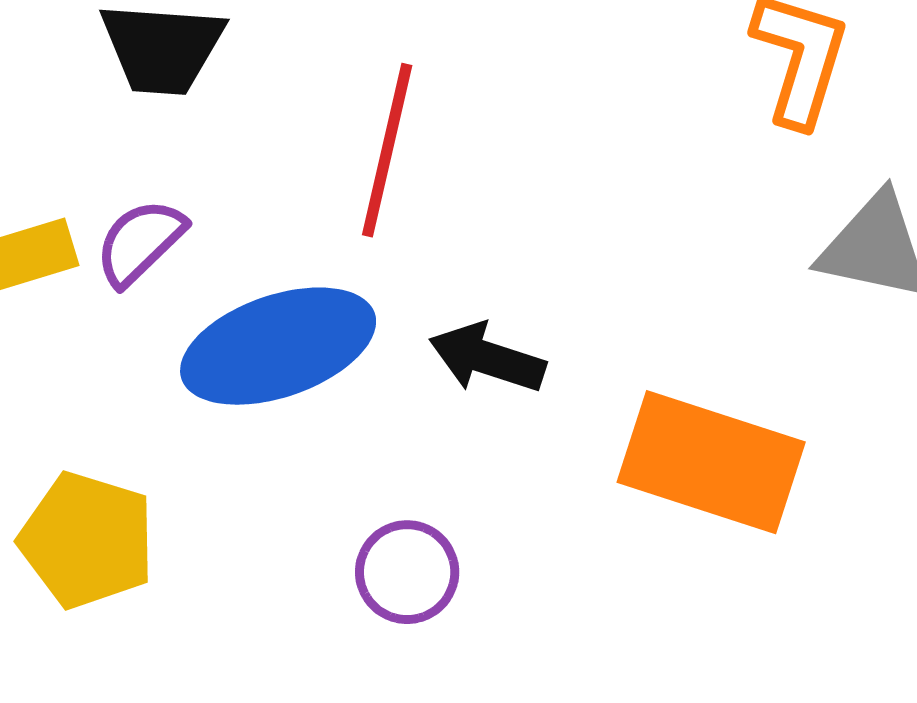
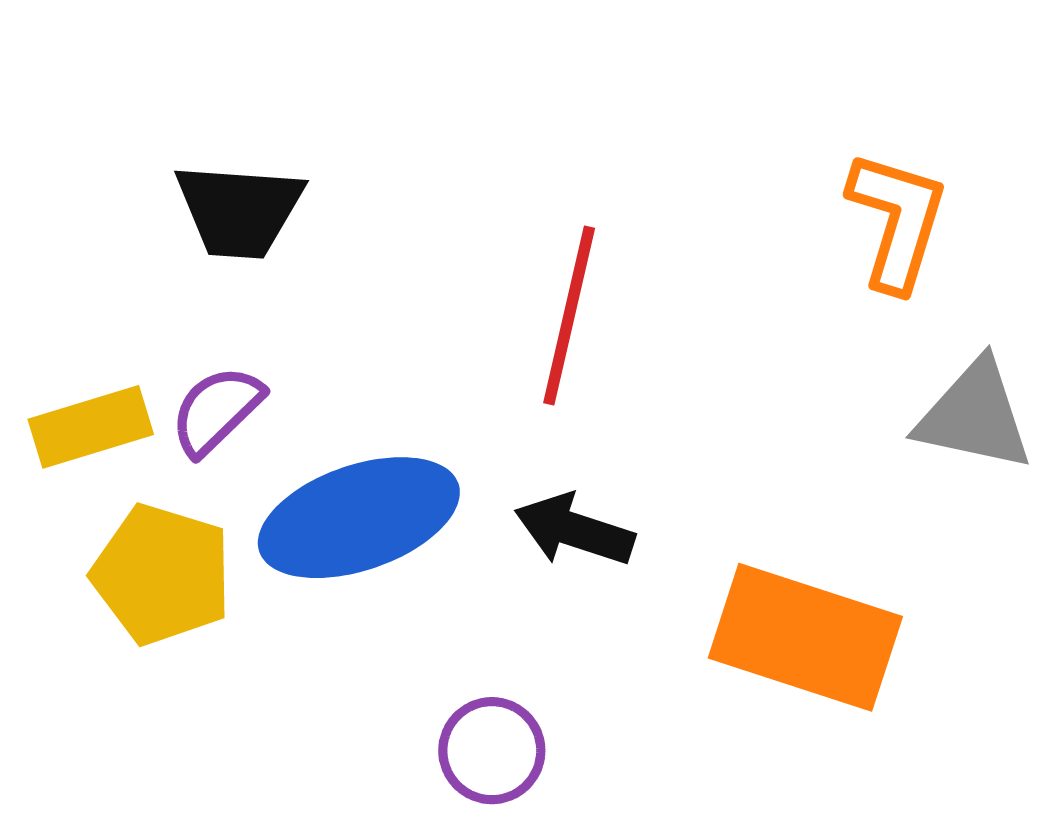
red line: (387, 150) -> (569, 316), moved
yellow pentagon: (87, 540) -> (162, 574), moved

